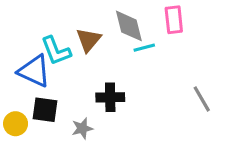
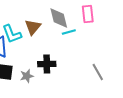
gray line: (202, 99) -> (98, 72), moved
gray star: (82, 128) -> (27, 76), moved

